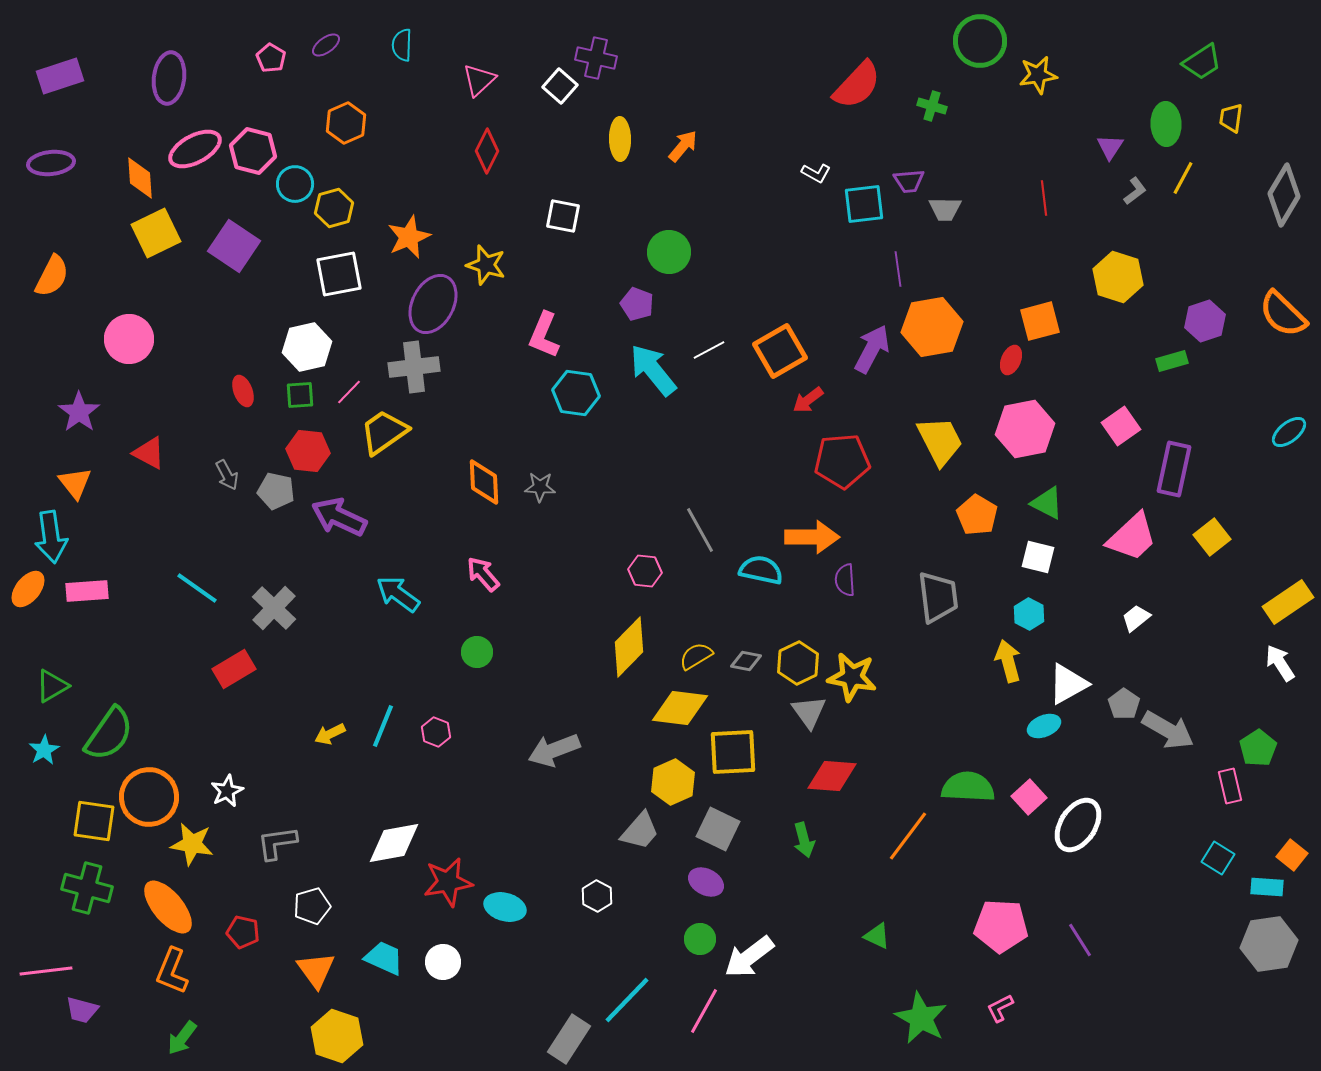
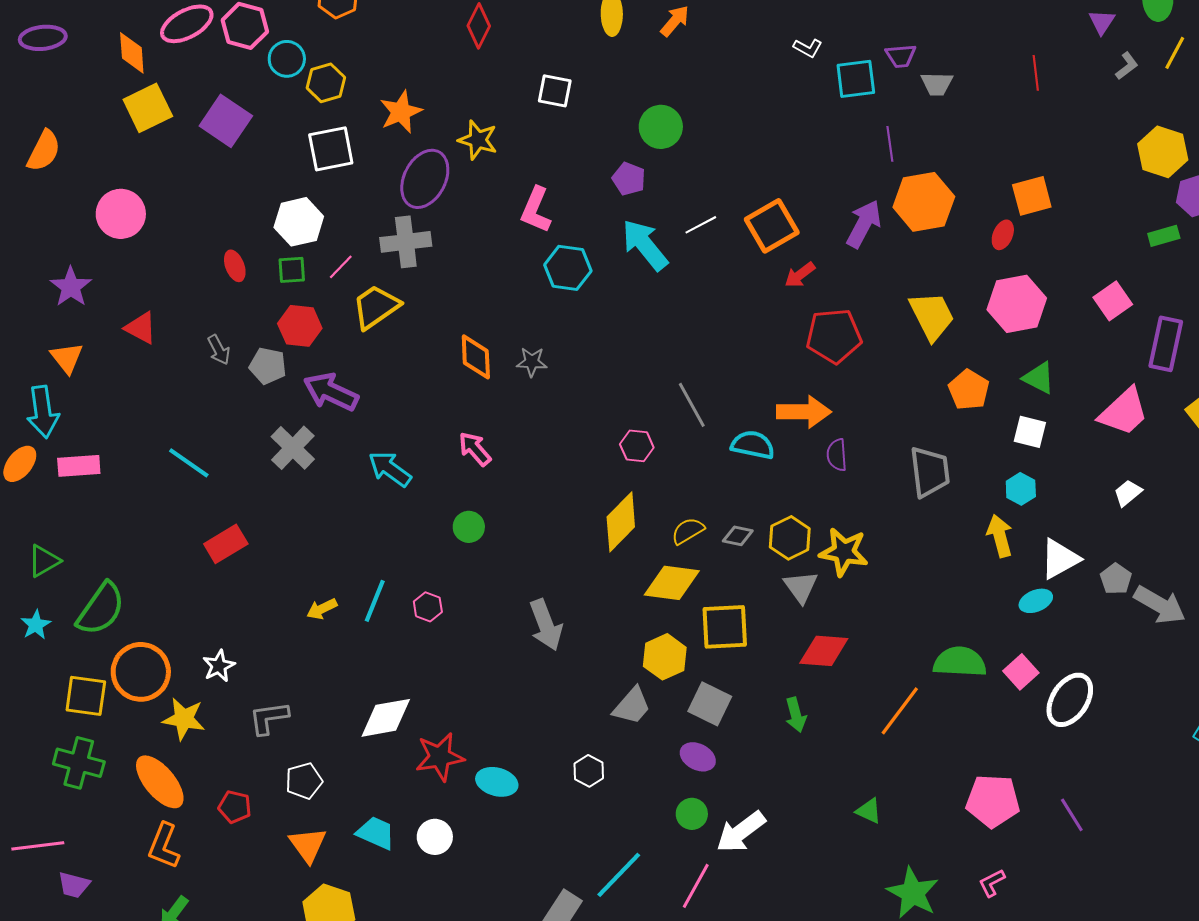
yellow hexagon: (1118, 277) -> (1163, 152), moved
gray cross: (274, 608) -> (293, 448), moved
gray arrow: (554, 750) -> (546, 625), turned -90

